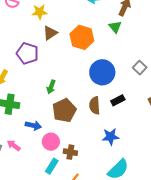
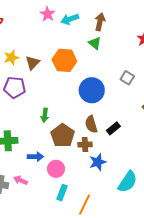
yellow star: (40, 12) -> (11, 58), moved
black rectangle: (118, 100) -> (113, 128), moved
blue star: (111, 137) -> (98, 162), moved
brown cross: (70, 152) -> (85, 145), moved

